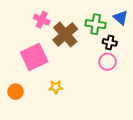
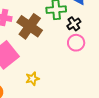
black cross: (110, 42) -> (74, 24), turned -32

